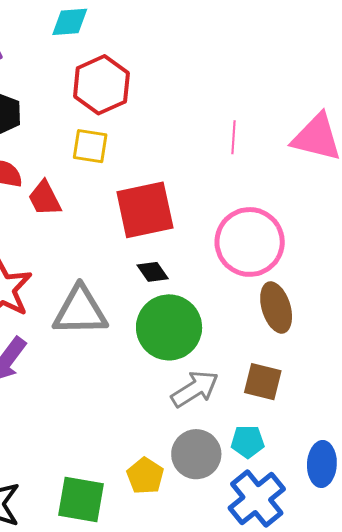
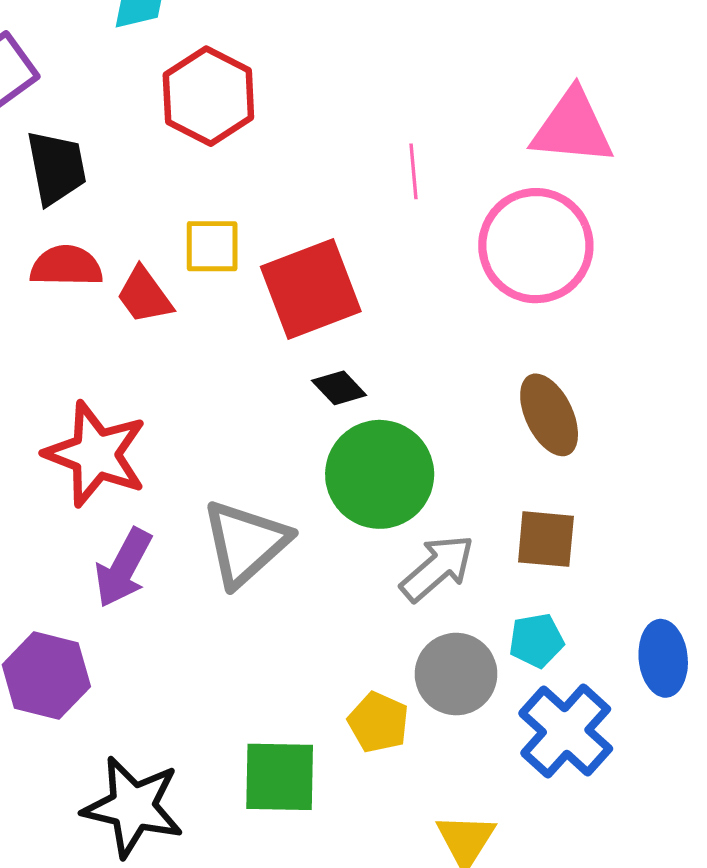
pink line: (233, 137) -> (414, 171), moved
yellow square: (90, 146) -> (212, 246), moved
pink circle: (250, 242) -> (536, 246), moved
gray triangle: (80, 311) -> (246, 543), moved, turned -32

